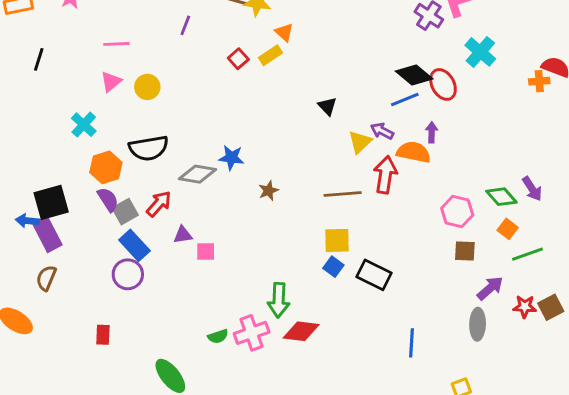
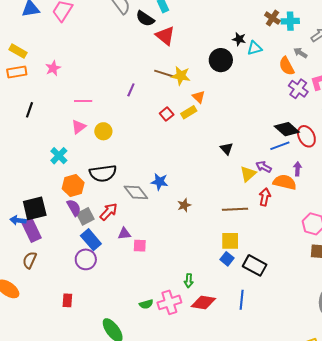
gray diamond: (197, 174) -> (136, 192), turned 40
red arrow: (385, 175) -> (265, 197), size x0.7
green arrow: (279, 300) -> (189, 281), size x0.6
blue line: (412, 343) -> (242, 300), moved

